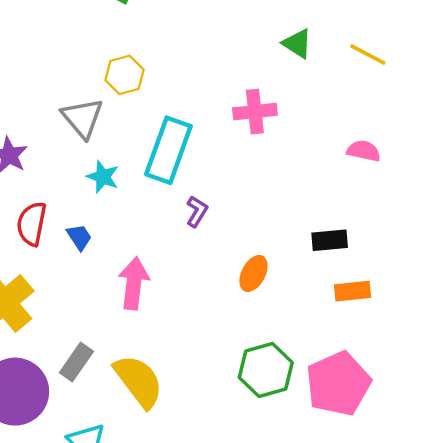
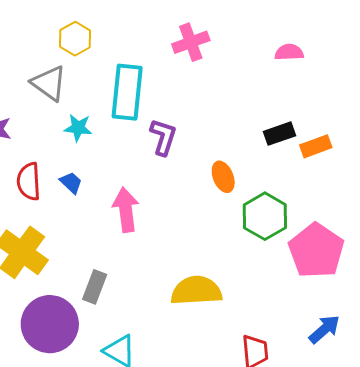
purple L-shape: (197, 211) -> (163, 137), size x1.4
orange ellipse: (253, 273) -> (223, 177), turned -36
orange rectangle: (353, 291) -> (316, 146), moved
green hexagon: (266, 370) -> (265, 216), moved
yellow semicircle: (139, 381) -> (196, 291), moved, turned -42

